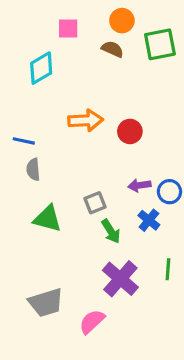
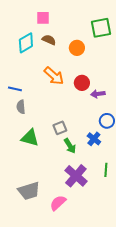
orange circle: (122, 21) -> (77, 48), moved
brown semicircle: (112, 49) -> (49, 40), moved
orange arrow: (86, 120) -> (54, 76), turned 45
purple arrow: (139, 185) -> (98, 94), moved

